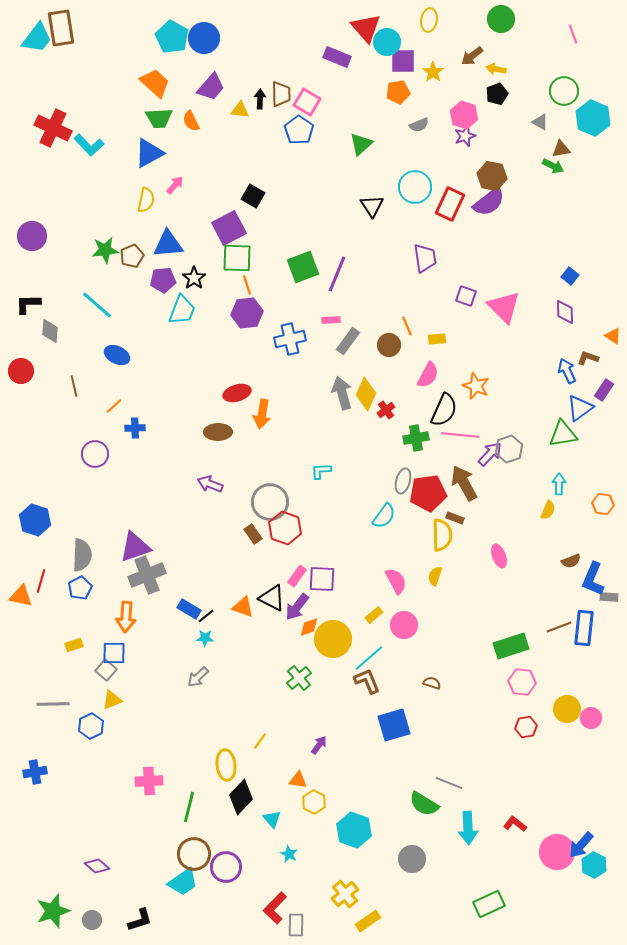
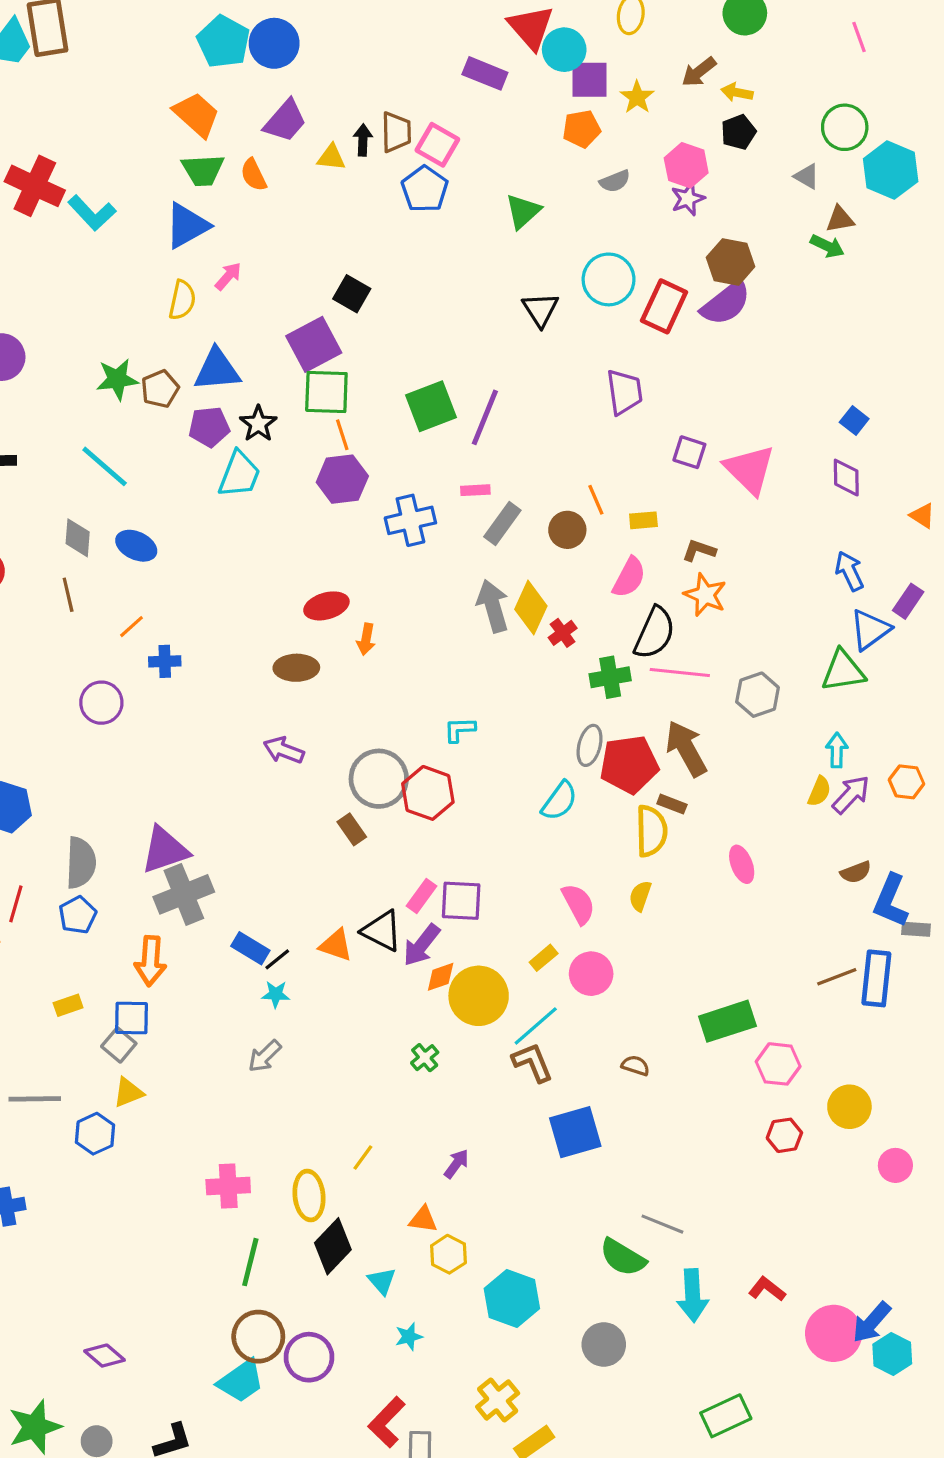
gray diamond: (50, 331) -> (78, 538), moved
brown L-shape: (588, 358) -> (699, 550), moved
orange arrow: (262, 414) -> (366, 639), size x0.7
purple arrow: (490, 454) -> (851, 795), moved
red hexagon: (285, 528) -> (428, 793), moved
green rectangle: (511, 646) -> (727, 1021), moved
green cross: (299, 678) -> (425, 1058), size x0.7
pink circle: (591, 718) -> (895, 1165), moved
pink cross: (149, 781) -> (228, 1186), moved
cyan star: (289, 854) -> (409, 1337), turned 30

